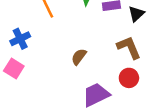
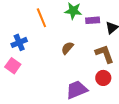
brown semicircle: (79, 57) -> (67, 48), moved

